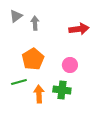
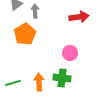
orange pentagon: (33, 59) -> (25, 34), moved
green line: (19, 82) -> (13, 83), moved

